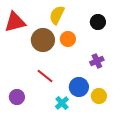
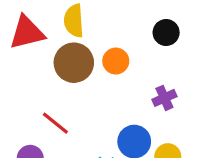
yellow semicircle: (57, 15) -> (74, 21), moved, turned -30
red line: (45, 76) -> (55, 123), moved

